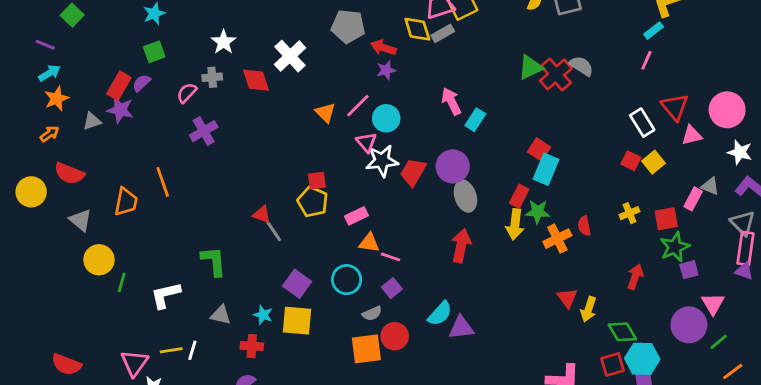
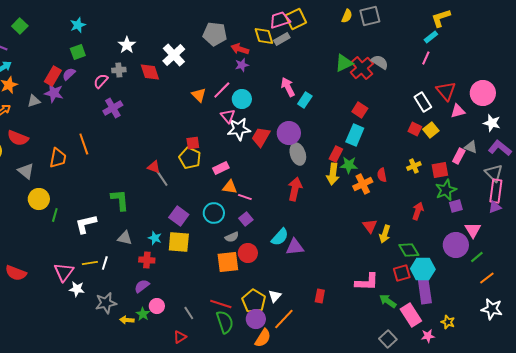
red square: (539, 149) -> (360, 110), moved
purple triangle: (744, 271) -> (495, 207), turned -40

